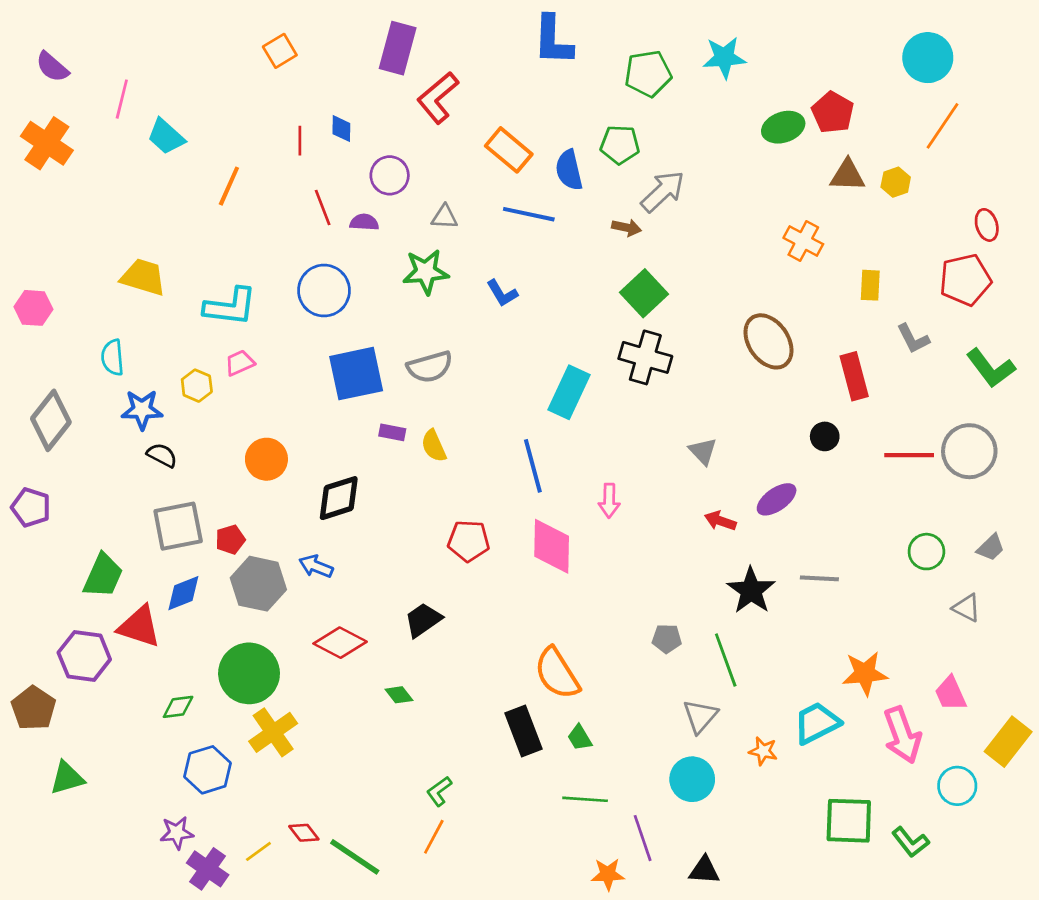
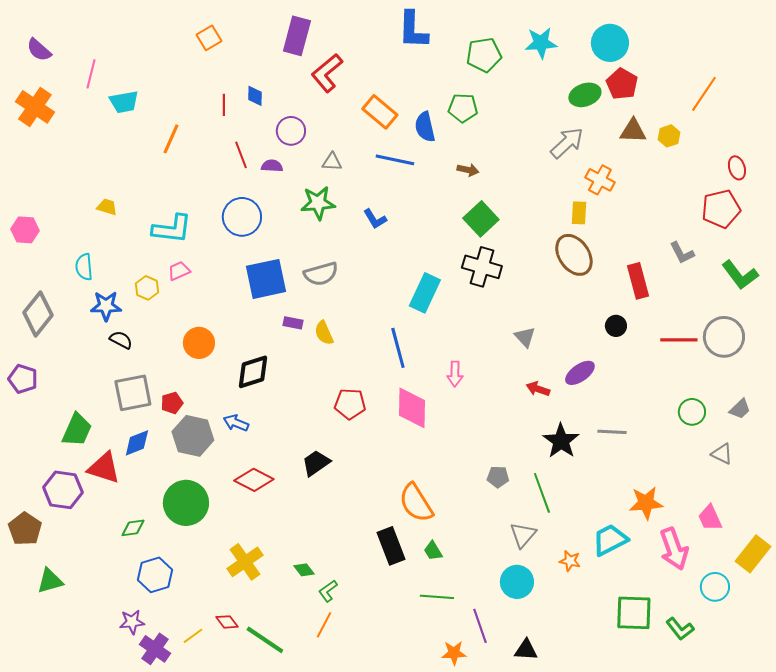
cyan circle: (928, 58) -> (610, 43), moved
cyan trapezoid: (166, 137) -> (124, 102), turned -52
gray arrow: (663, 191) -> (567, 143), moved
yellow trapezoid: (143, 277) -> (107, 207), size x0.6
yellow rectangle: (870, 285) -> (579, 213), moved
green diamond: (399, 695) -> (304, 570), moved
yellow cross: (273, 732) -> (245, 562), moved

